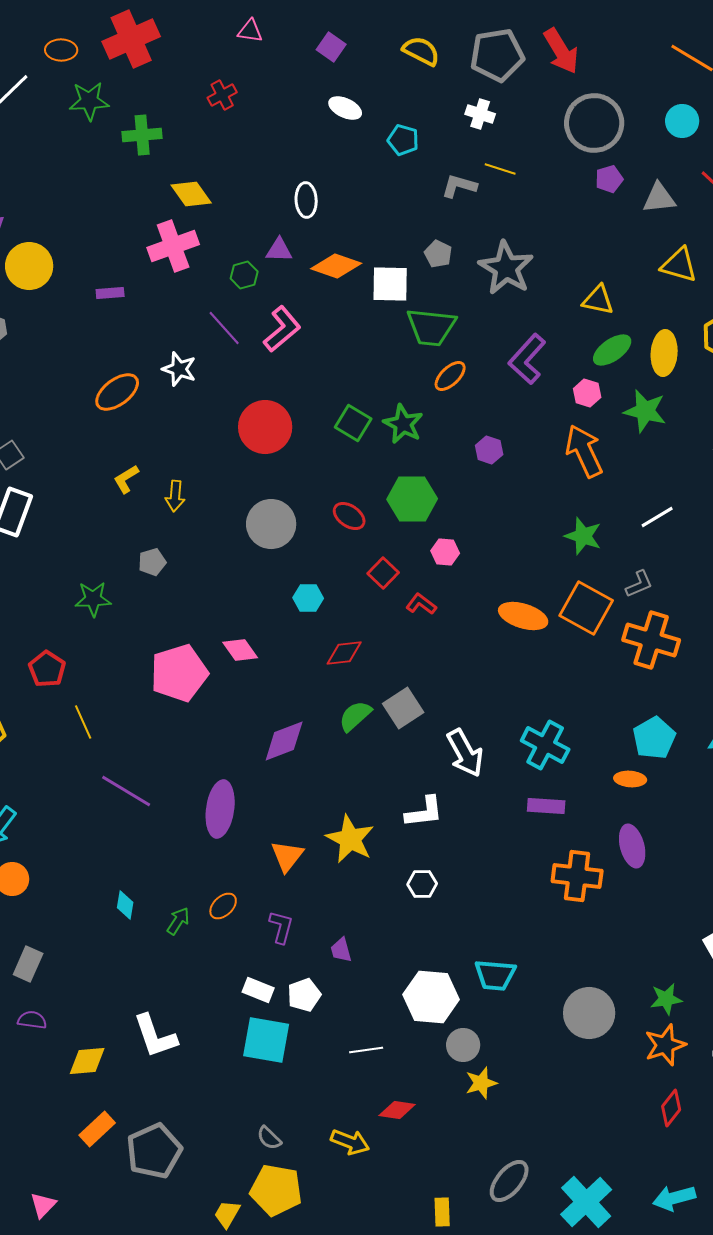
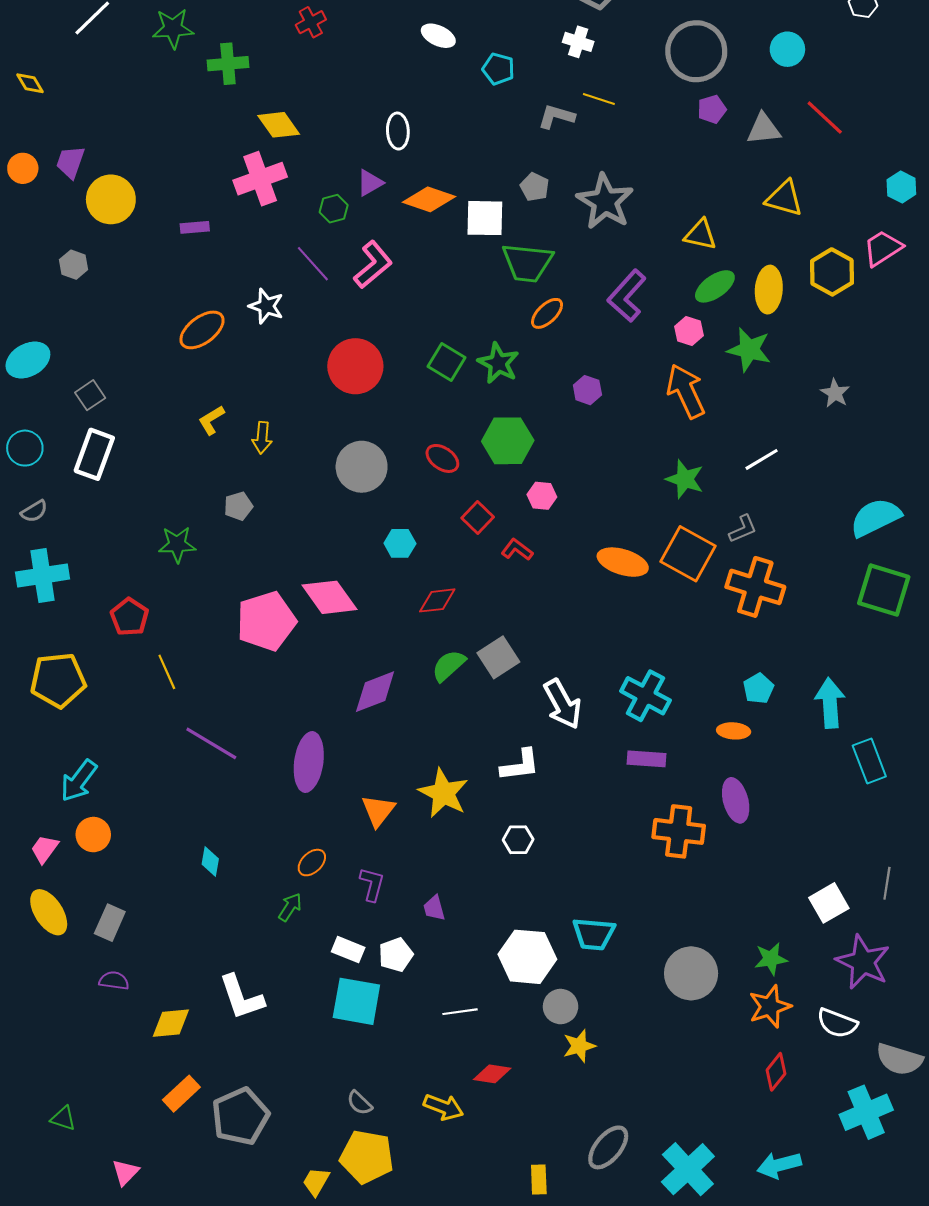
purple triangle: (279, 250) -> (370, 183), turned -32
pink diamond: (240, 650) -> (329, 597), size x1.5
cyan pentagon: (654, 738) -> (758, 688), size x0.7
green arrow: (178, 921) -> (290, 907), moved

